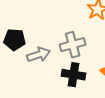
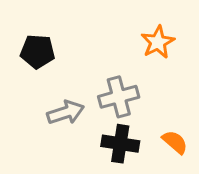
black pentagon: (15, 40) -> (37, 52), moved

